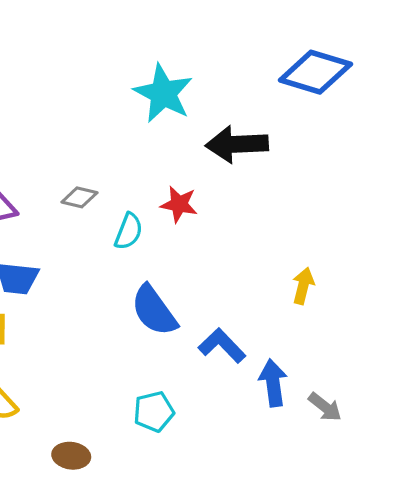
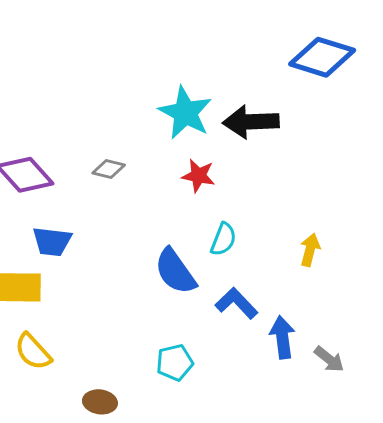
cyan star: (163, 93) -> (185, 113), moved
cyan semicircle: (129, 231) -> (223, 239), moved

